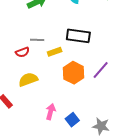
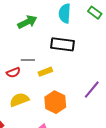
black rectangle: (78, 36) -> (62, 44), moved
orange hexagon: (74, 73) -> (55, 102), moved

